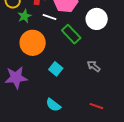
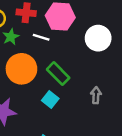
green rectangle: (71, 34) -> (58, 74), moved
gray arrow: (94, 66) -> (96, 95), turned 56

